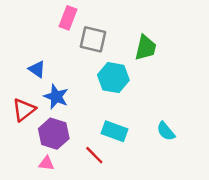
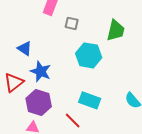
gray square: (93, 39) -> (72, 23), size x0.6

